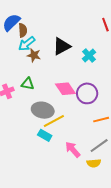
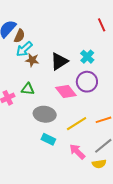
brown semicircle: (23, 30) -> (19, 36), turned 32
black triangle: (62, 46) -> (59, 61), moved
purple circle: (87, 93) -> (87, 82), moved
yellow line: (54, 121) -> (77, 124), moved

